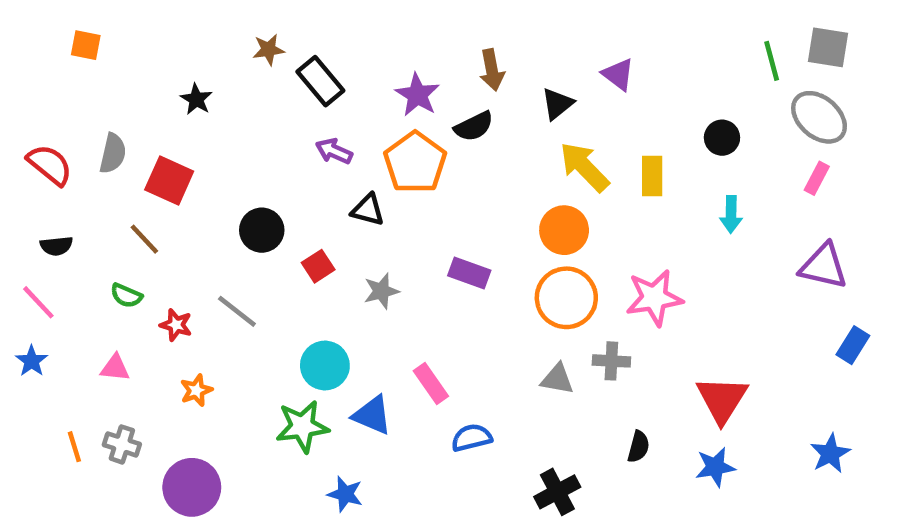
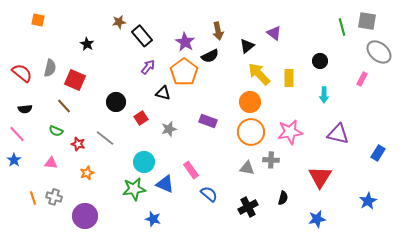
gray ellipse: (819, 117) -> (379, 52), moved
purple arrow: (334, 151) -> (148, 67), turned 105
purple triangle: (824, 266) -> (338, 134), moved
blue semicircle: (472, 438) -> (209, 194), turned 54
blue star: (715, 467) -> (317, 219), moved
black cross: (557, 492) -> (248, 207), moved

